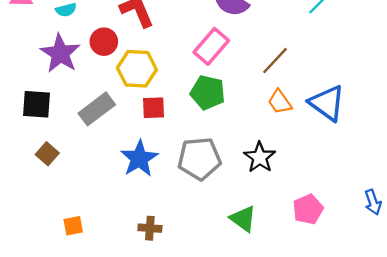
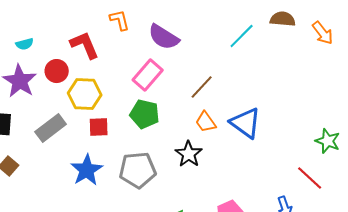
black star: (260, 157) -> (189, 154), moved

